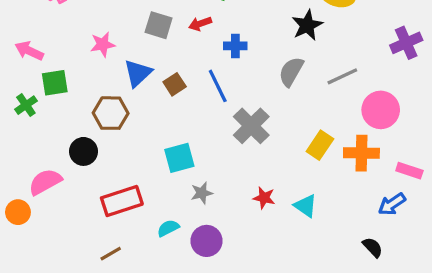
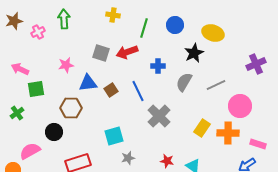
red arrow: (200, 24) -> (127, 52), size x1.5
blue cross: (235, 46) -> (158, 66), moved
blue triangle: (138, 73) -> (88, 83), turned 36
green cross: (26, 105) -> (17, 113), moved

